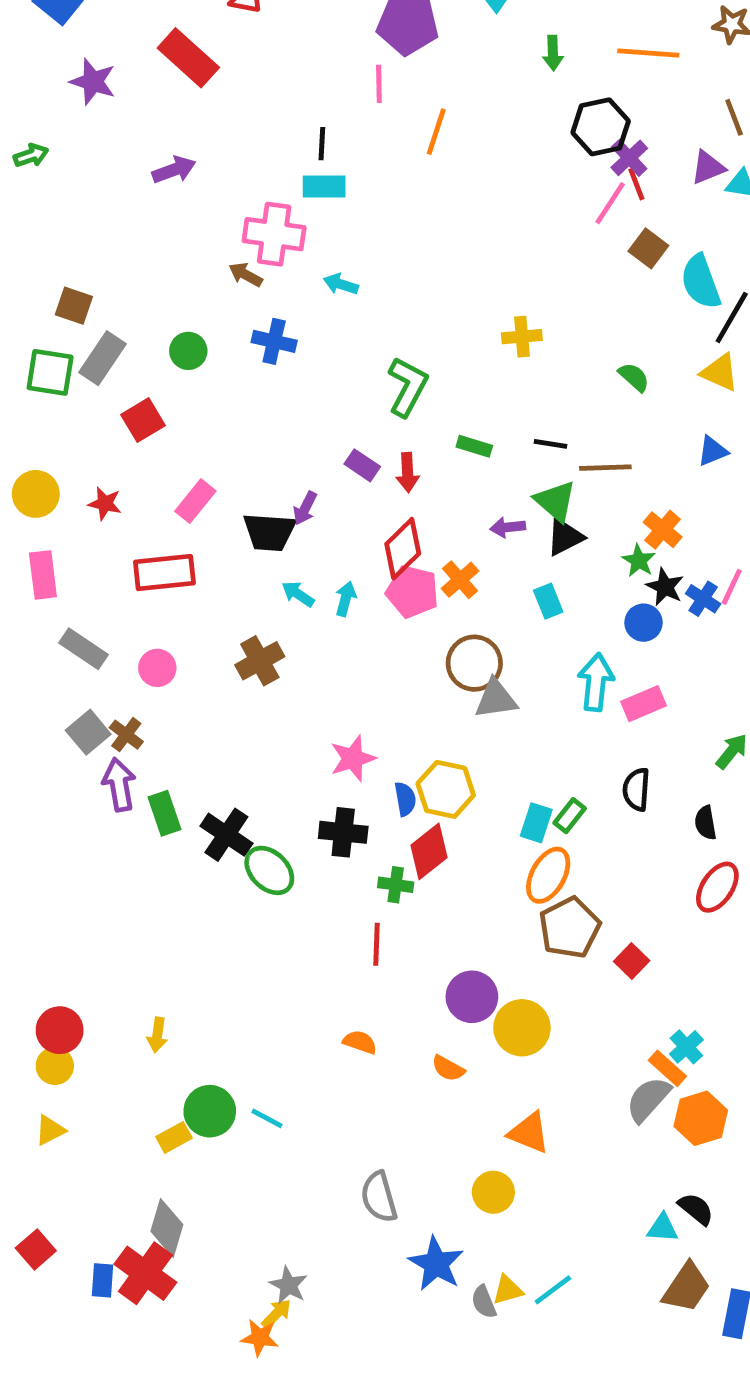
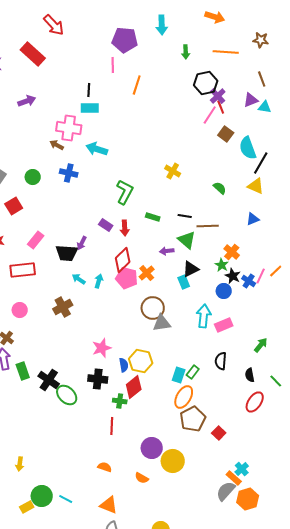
cyan arrow: (341, 284) -> (97, 149), size x1.5
yellow cross: (522, 337) -> (173, 171), turned 35
black triangle: (565, 537) -> (191, 269), moved
orange triangle: (529, 1133) -> (109, 505), moved

